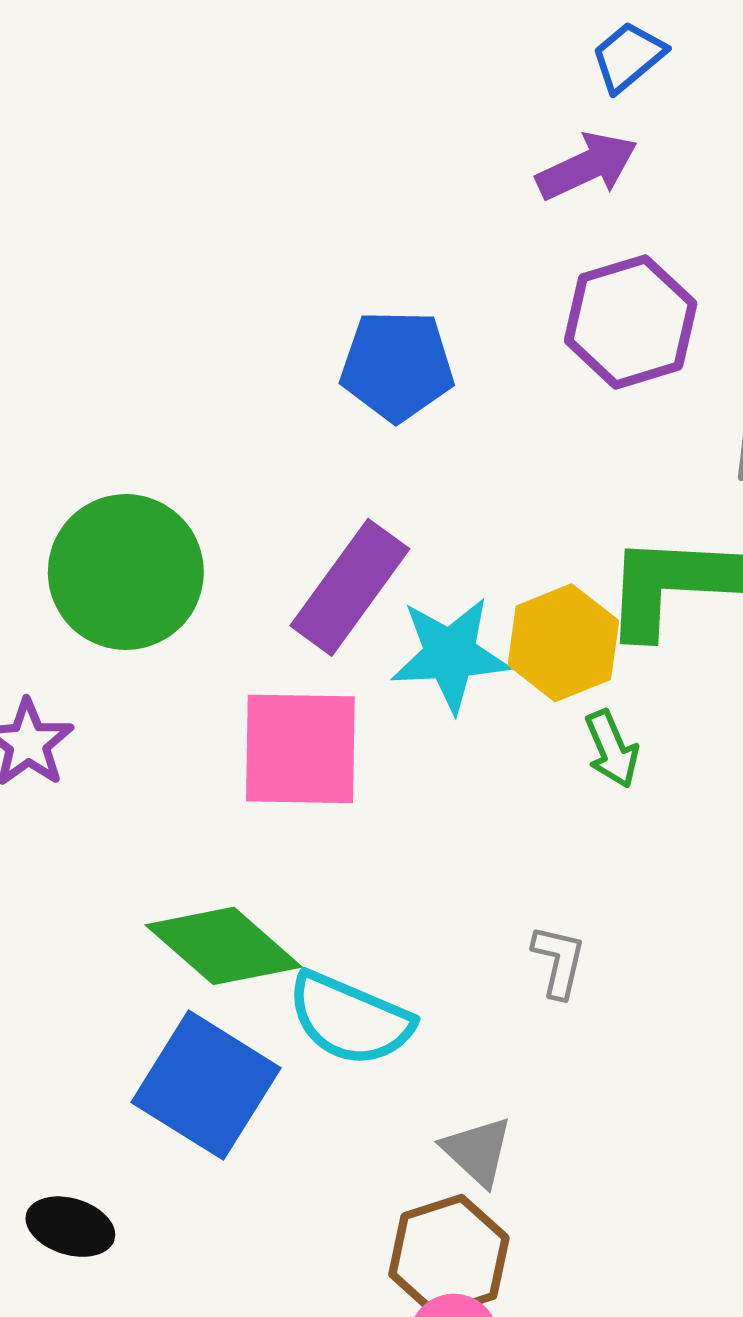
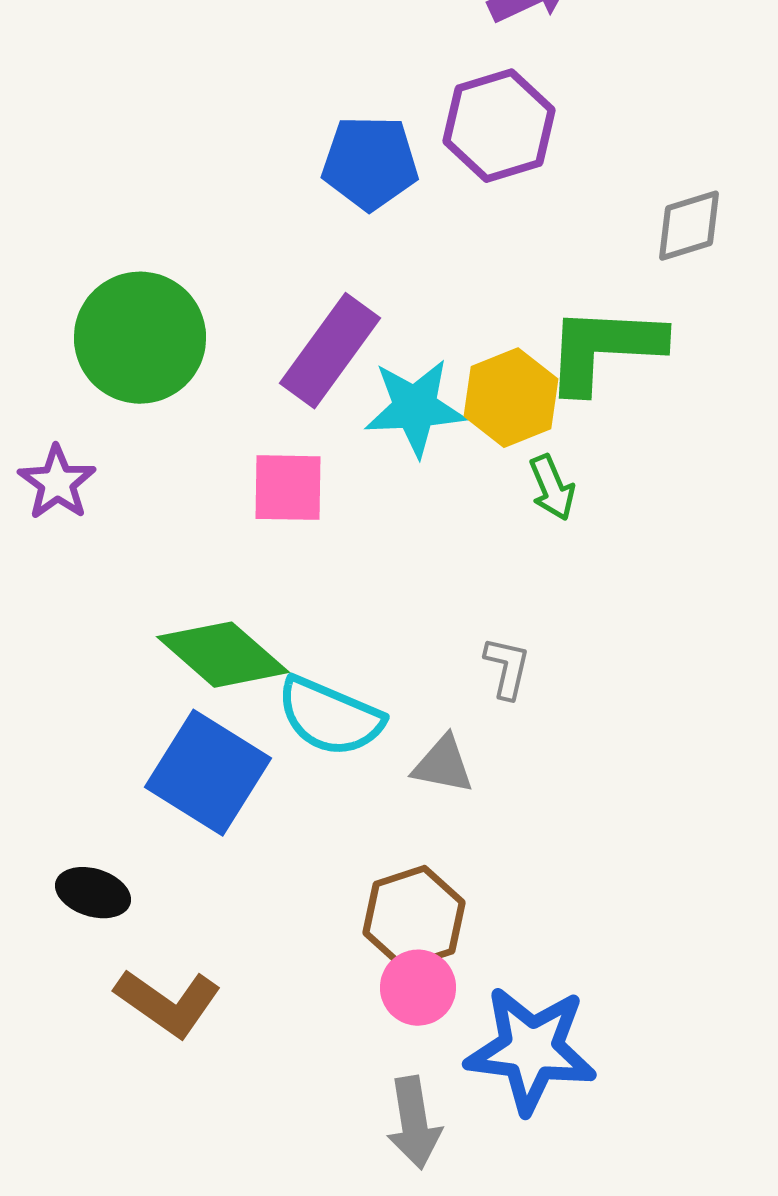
purple hexagon: (631, 322) -> (499, 126), moved
pink square: (300, 749) -> (288, 488), size x0.7
gray triangle: (477, 1151) -> (443, 765), moved, turned -32

